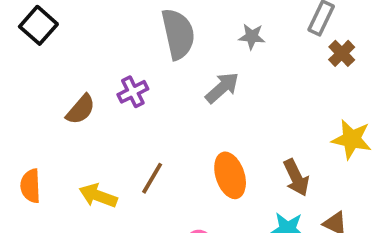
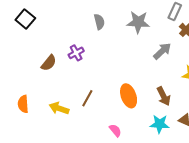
gray semicircle: (178, 34) -> (99, 22), size x0.6
gray star: (252, 37) -> (138, 22), size x1.6
gray arrow: (222, 88) -> (162, 51), moved

